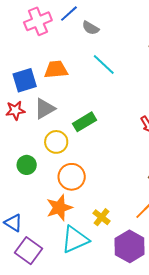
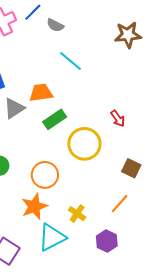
orange trapezoid: (56, 70) -> (41, 93), moved
yellow circle: (56, 142) -> (84, 144), moved, size x1.4
purple hexagon: (130, 246) -> (107, 241), size x0.7

